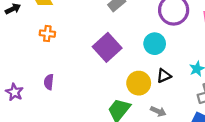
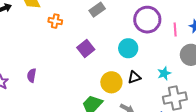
orange cross: (47, 34) -> (55, 21), moved
purple square: (107, 47) -> (86, 48), size x0.7

